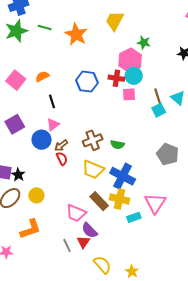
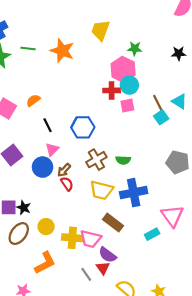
blue hexagon: (87, 82) -> (83, 127), moved
blue cross: (123, 176) -> (134, 193), turned -30
yellow cross: (119, 199) -> (72, 238), moved

